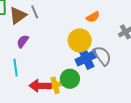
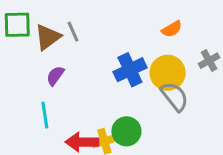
orange semicircle: (93, 17) -> (172, 29), moved
yellow circle: (80, 40) -> (168, 73), moved
blue cross: (86, 58) -> (130, 70), moved

